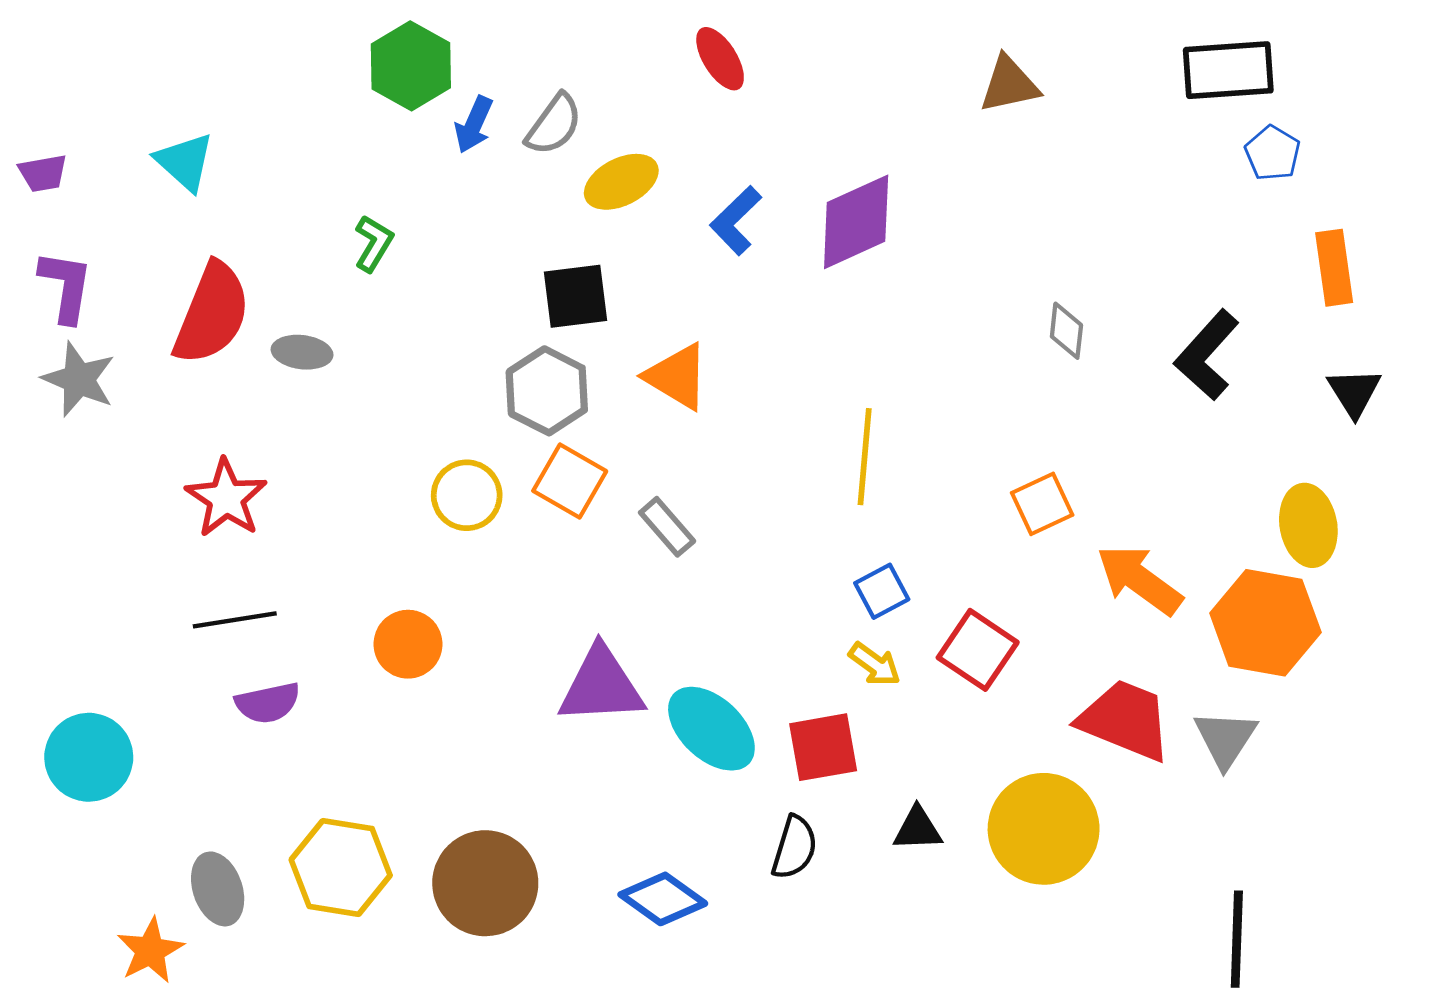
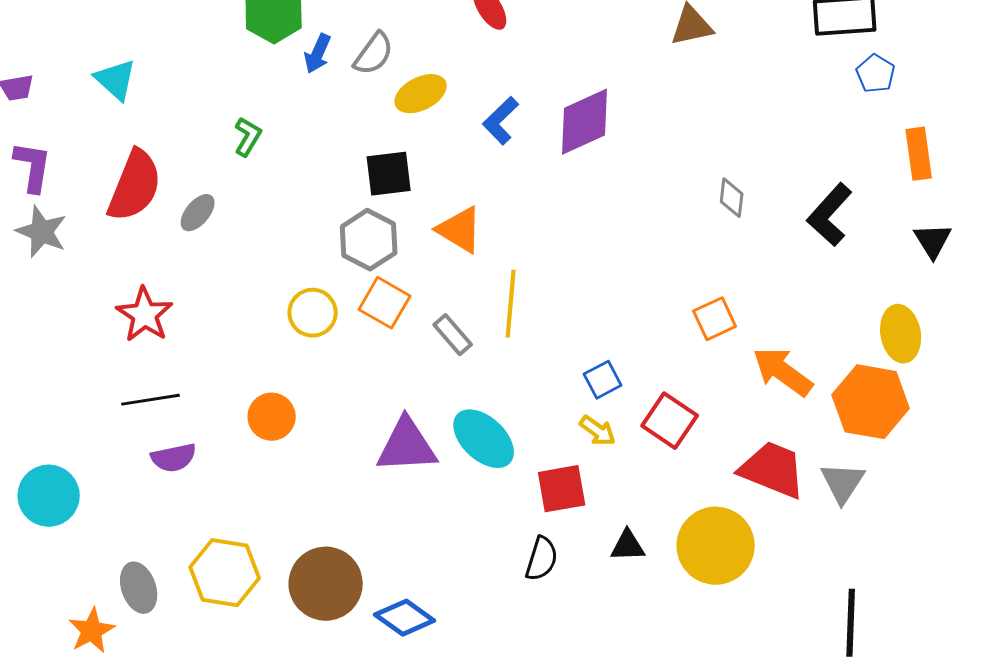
gray ellipse: (302, 352) -> (198, 213), turned -57
yellow line: (865, 457) -> (511, 304), moved
cyan ellipse: (711, 729) -> (484, 439), moved
blue diamond: (663, 899) -> (405, 618), moved

